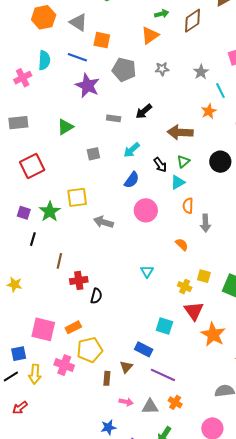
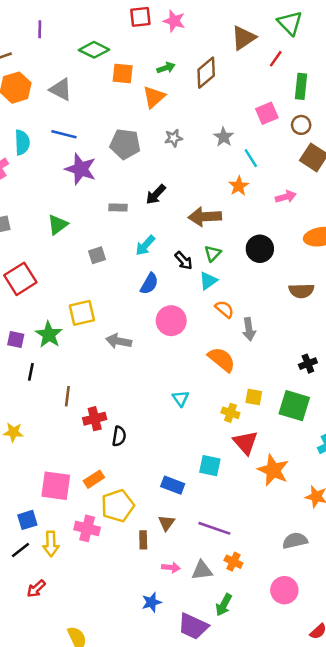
orange square: (102, 40) -> (123, 73), moved
orange semicircle: (188, 206) -> (224, 309), turned 133
orange semicircle: (182, 244) -> (222, 359), size x1.6
blue rectangle: (144, 349) -> (173, 485), moved

